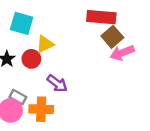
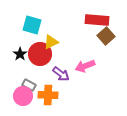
pink arrow: (122, 53) -> (85, 66), moved
red circle: (31, 59) -> (40, 54), size x1.5

